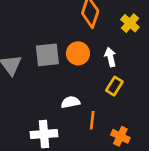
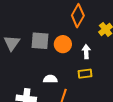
yellow rectangle: (114, 86) -> (85, 74), turned 40

